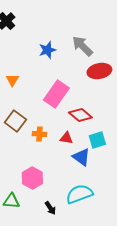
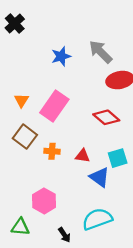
orange triangle: (12, 80) -> (21, 100), moved
pink rectangle: (56, 94) -> (54, 106), moved
red diamond: (80, 115) -> (106, 117), moved

